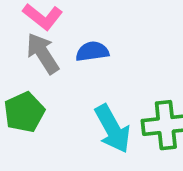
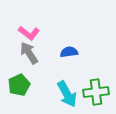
blue semicircle: (92, 51) -> (69, 52), moved

